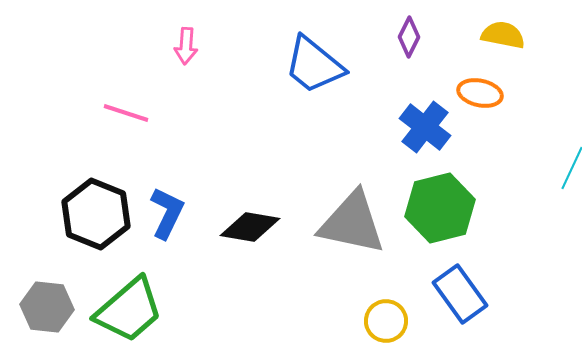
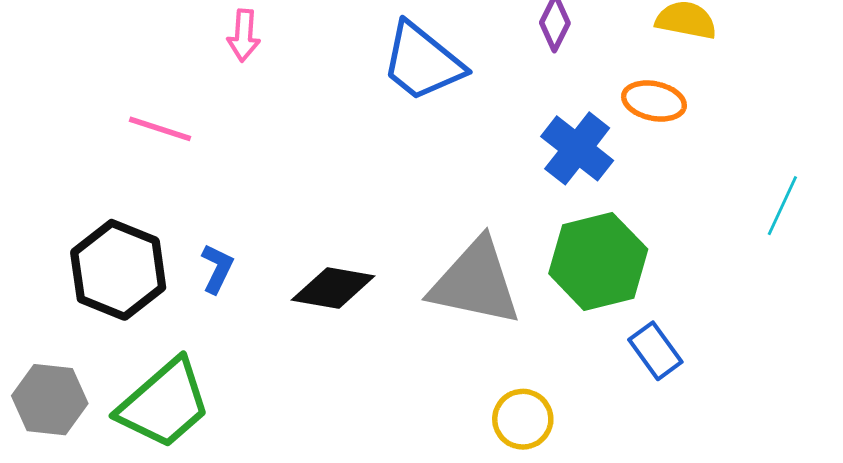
blue L-shape: (167, 213) -> (217, 268), size x0.7
blue rectangle: (460, 294) -> (655, 351), moved, size x0.7

